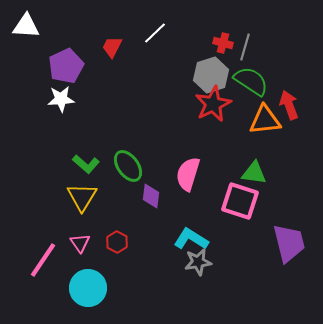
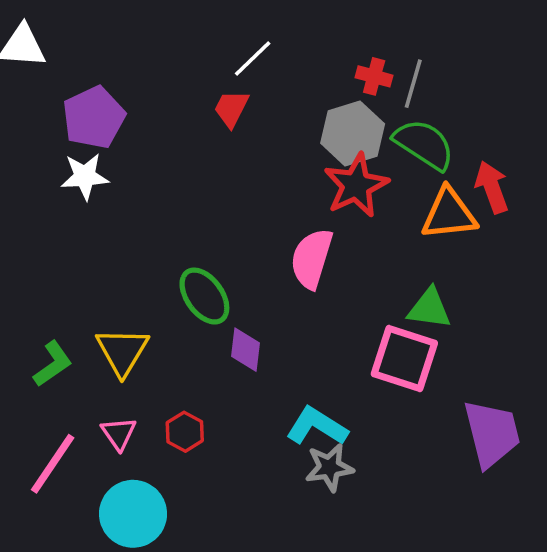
red trapezoid: (112, 47) -> (231, 109), moved
green L-shape: (86, 164) -> (53, 364), moved, turned -76
pink semicircle: (188, 174) -> (312, 259), moved

